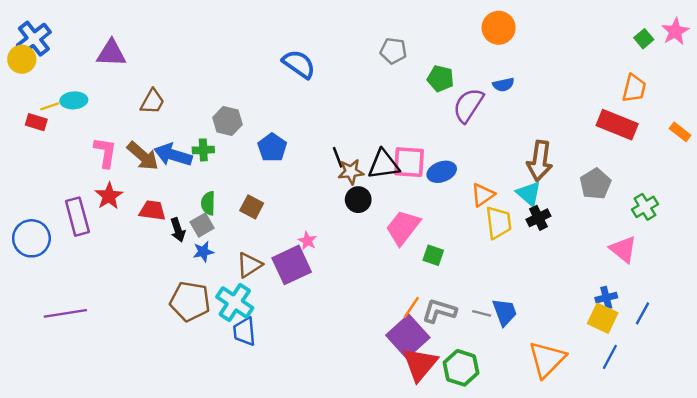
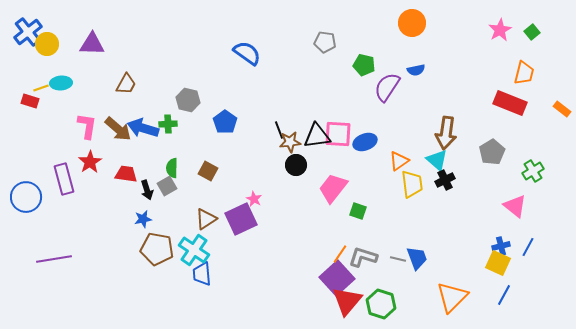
pink star: (675, 31) -> (500, 30), moved
yellow circle: (22, 59) -> (47, 44), moved
blue star: (203, 252) -> (143, 219), moved
blue line: (643, 313) -> (528, 247), moved

